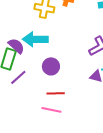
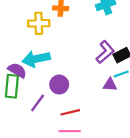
purple line: (18, 77) -> (38, 103), moved

